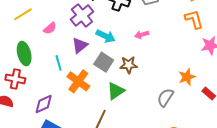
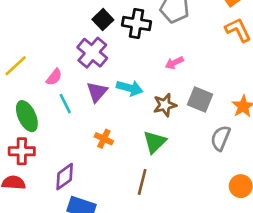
cyan arrow: (106, 36) -> (130, 88), moved
gray square: (104, 62) -> (200, 99), moved
cyan line: (59, 63) -> (65, 104), moved
orange cross: (78, 81) -> (104, 139), size x0.6

